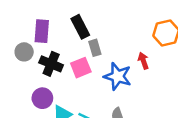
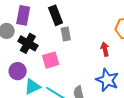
pink square: (81, 68) -> (51, 60), moved
blue star: (118, 76) -> (107, 80), moved

